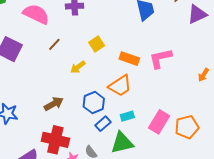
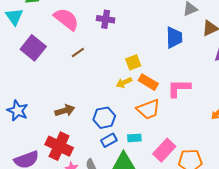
yellow square: (97, 44) -> (133, 62), moved
yellow arrow: (78, 67) -> (124, 83), moved
orange trapezoid: (120, 86) -> (148, 109), moved

